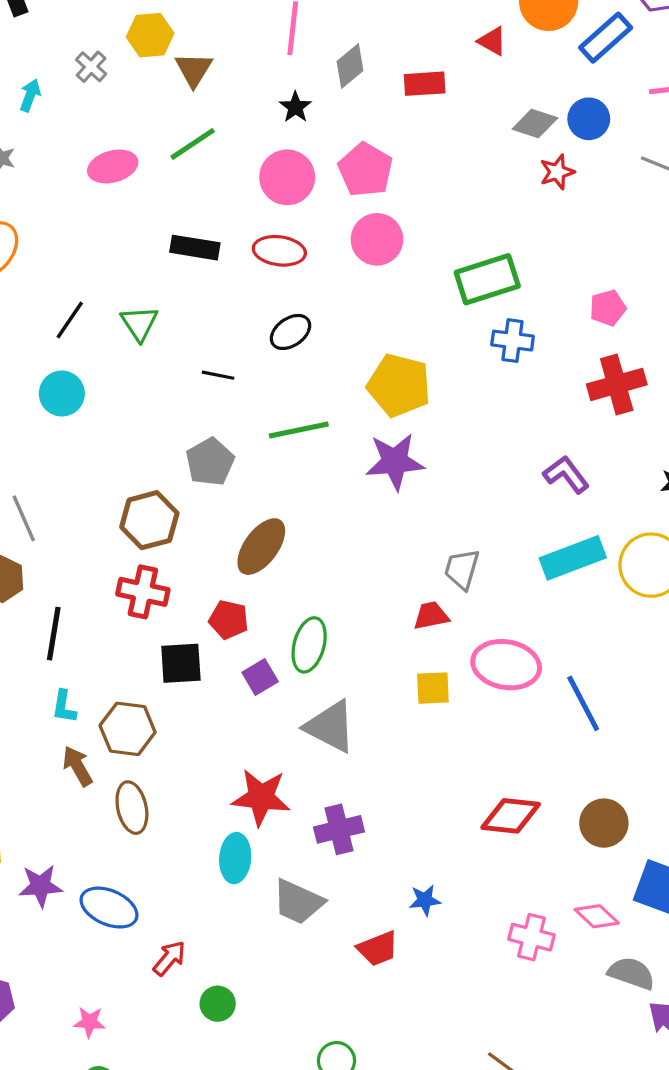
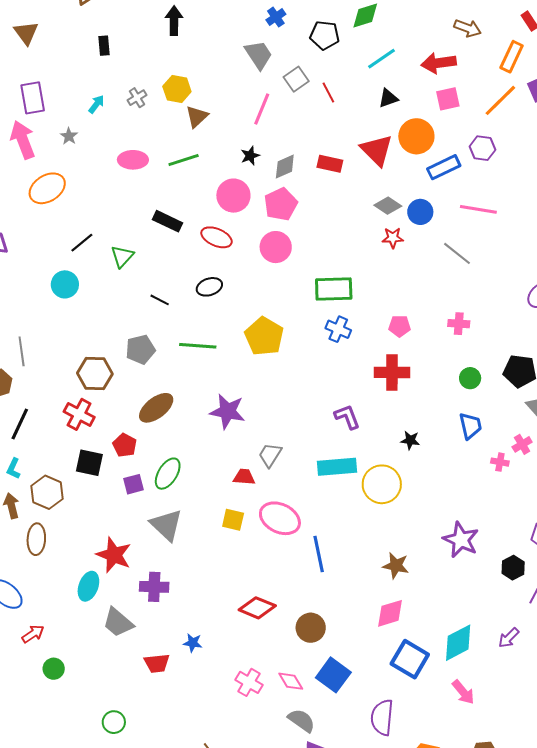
red triangle: (492, 41) -> (377, 150), size x1.8
gray diamond: (350, 66) -> (285, 166), moved
purple star: (395, 462) -> (228, 411), moved

